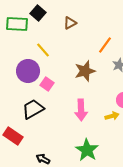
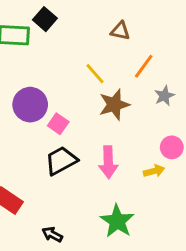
brown triangle: (70, 23) -> (120, 31), moved, turned 40
yellow line: (43, 50) -> (95, 74), moved
black trapezoid: (33, 109) -> (61, 161), moved

